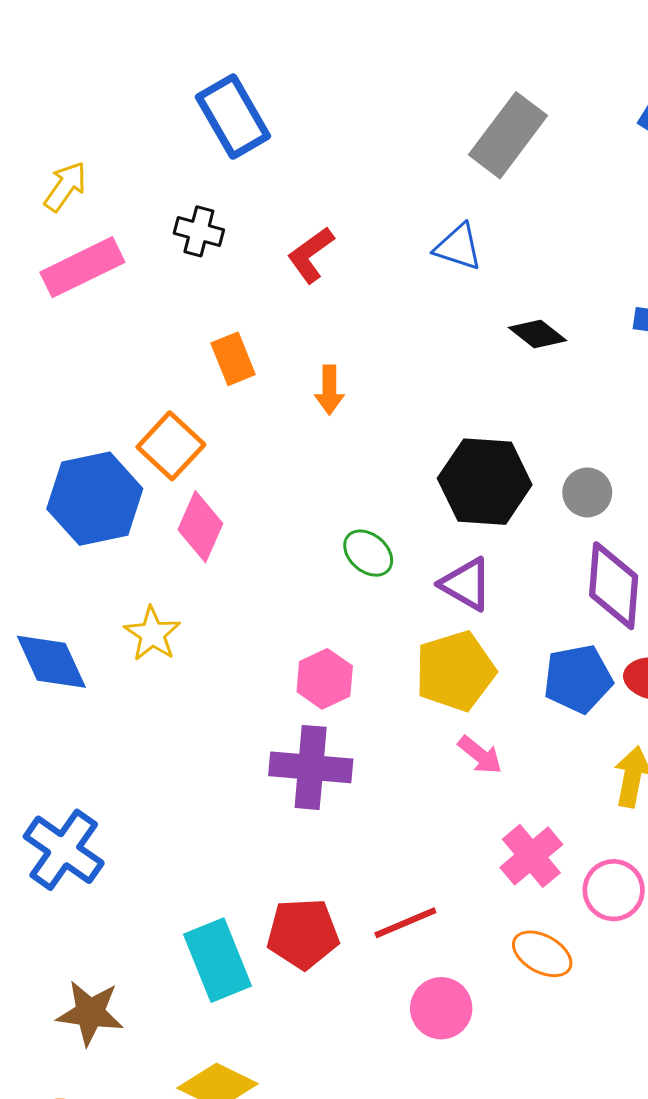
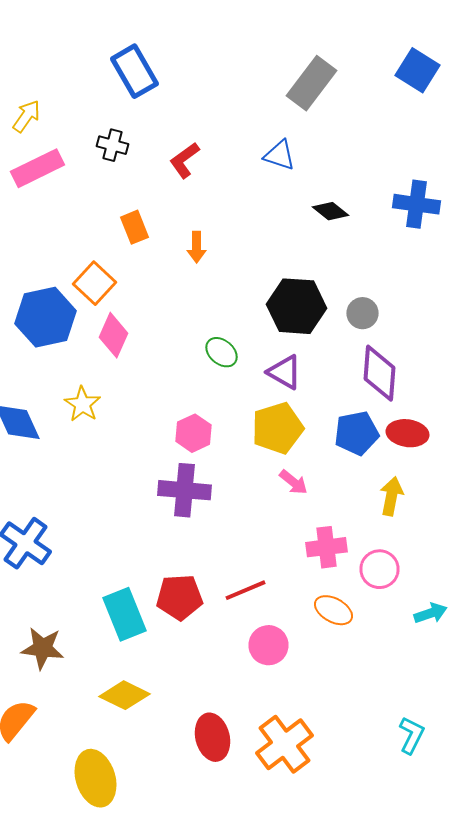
pink cross: (531, 856) -> (326, 547), turned 33

